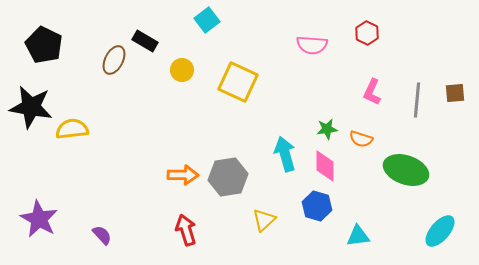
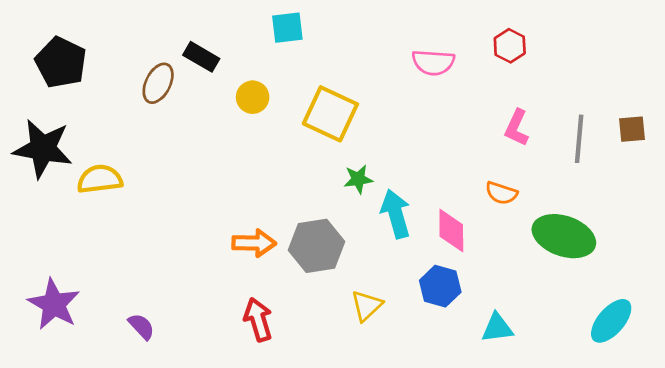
cyan square: (207, 20) -> (287, 28), turned 30
green star: (327, 129) -> (358, 179), moved

